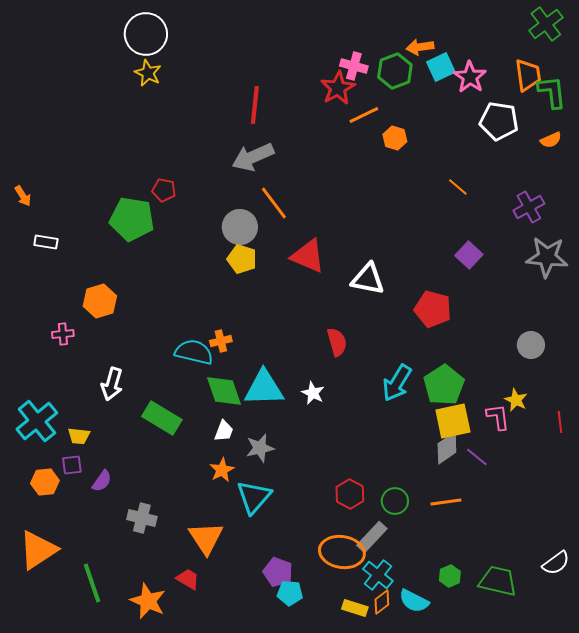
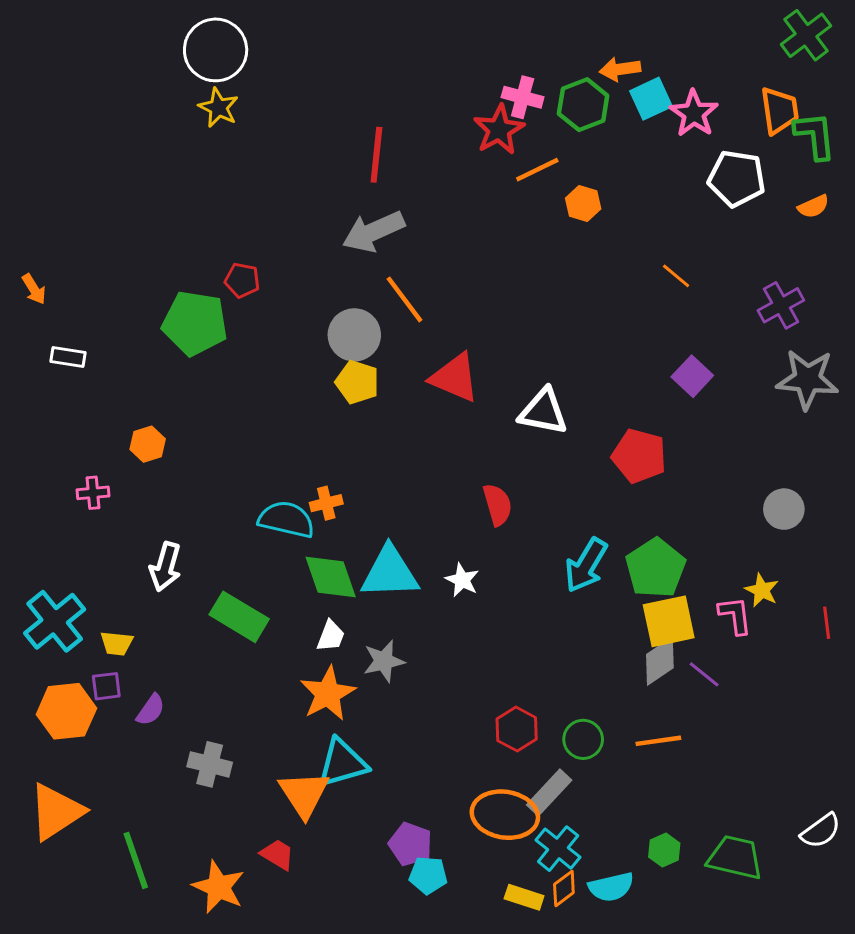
orange hexagon: (100, 301) -> (148, 444), size x0.7
orange star: (222, 470) -> (328, 694), size x1.5
orange hexagon: (45, 482) -> (66, 711), size x1.4
cyan triangle: (254, 497) -> (342, 763), moved, turned 33
cyan semicircle: (414, 601) -> (611, 887), turned -40

